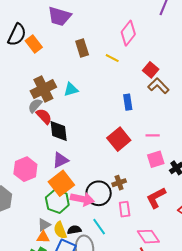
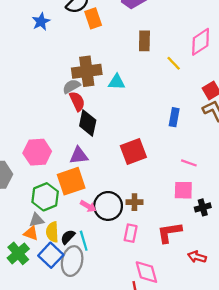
red square: (119, 139) -> (133, 152), moved
pink arrow: (82, 199) -> (88, 206), size x0.6
green hexagon: (57, 201) -> (45, 197), moved
cyan line: (99, 227) -> (84, 241), moved
black semicircle: (74, 230) -> (68, 237), turned -56

